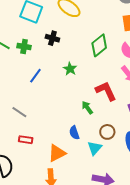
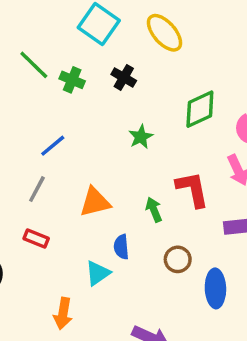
blue line: (35, 76) -> (53, 146), moved
gray line: (19, 112) -> (37, 189), turned 70
cyan triangle: (95, 148) -> (98, 273), moved
orange triangle: (57, 153) -> (95, 202), moved

